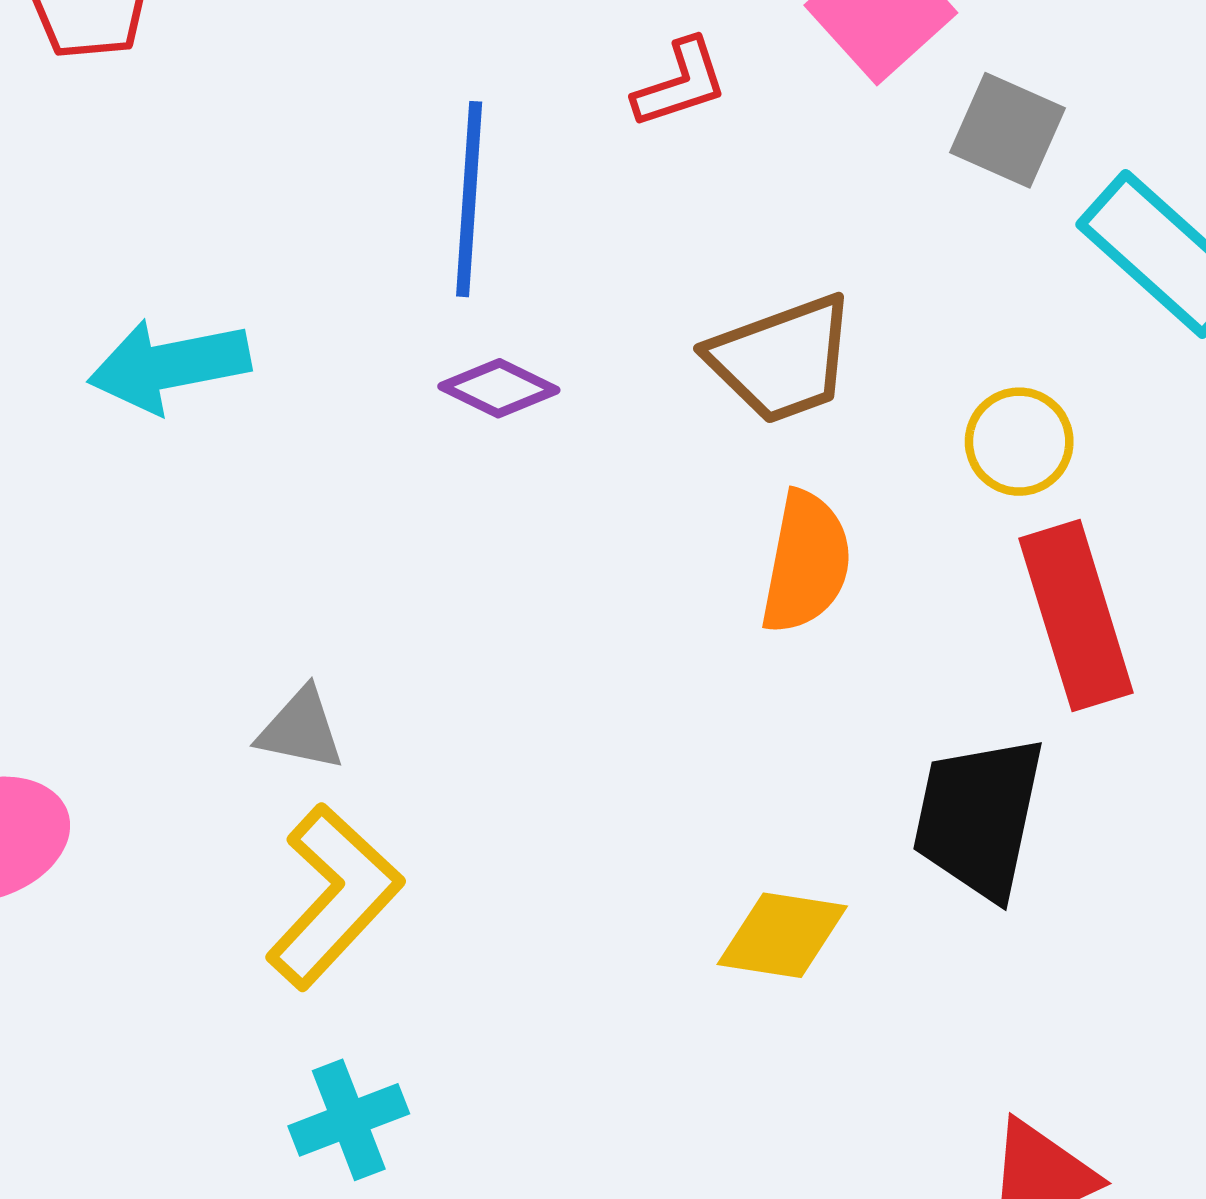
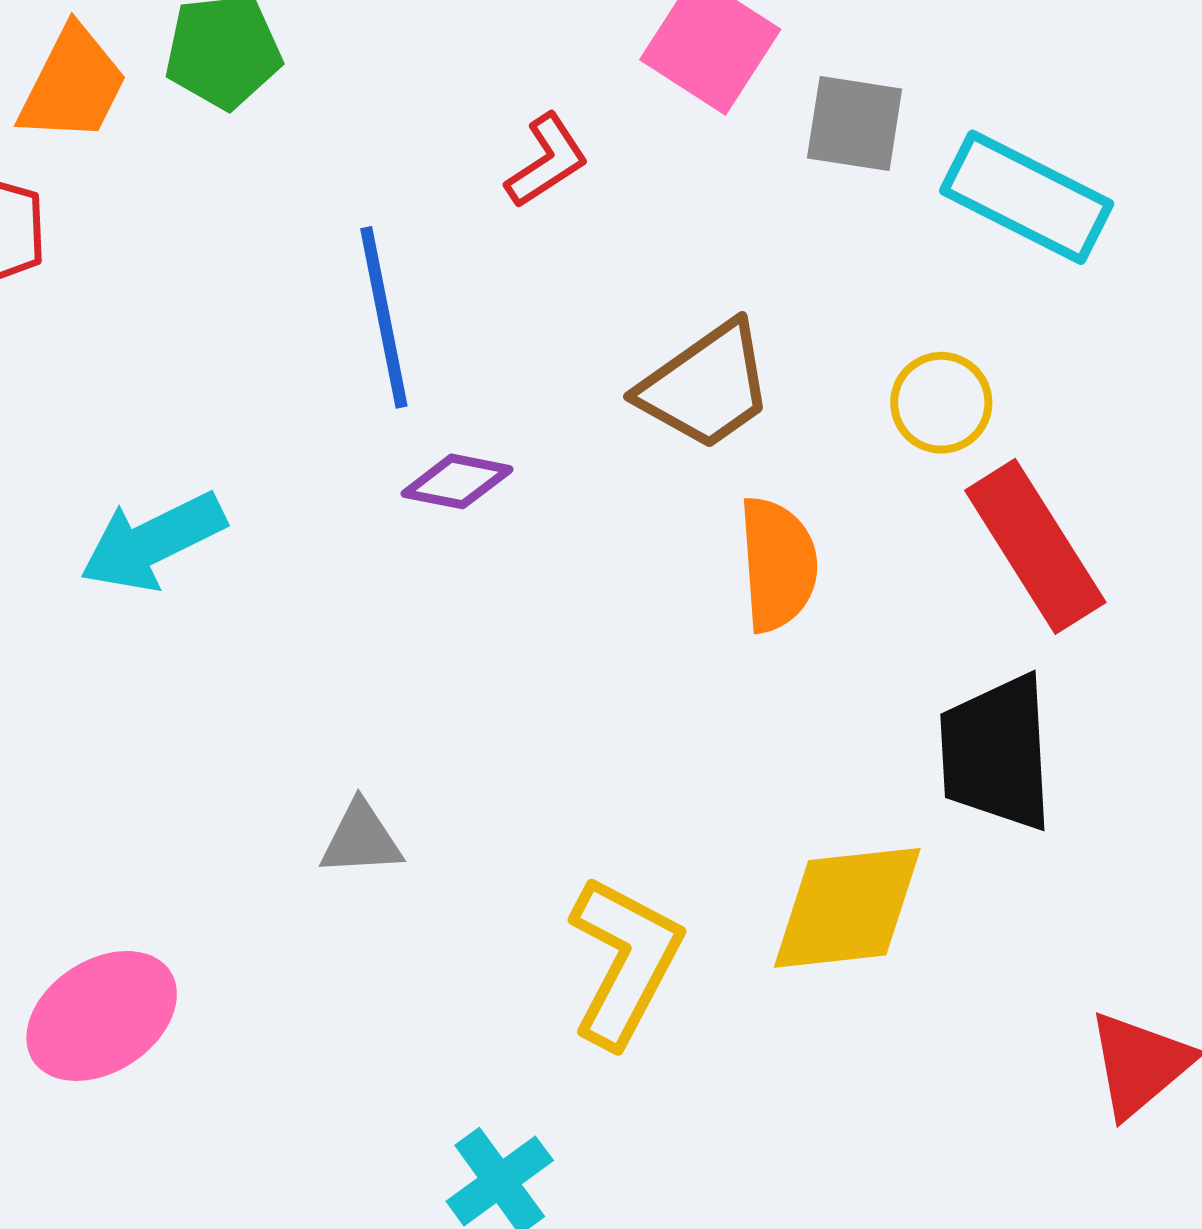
yellow L-shape: (334, 896) -> (625, 961), moved
yellow diamond: (782, 935) -> (847, 908), size x1.4

